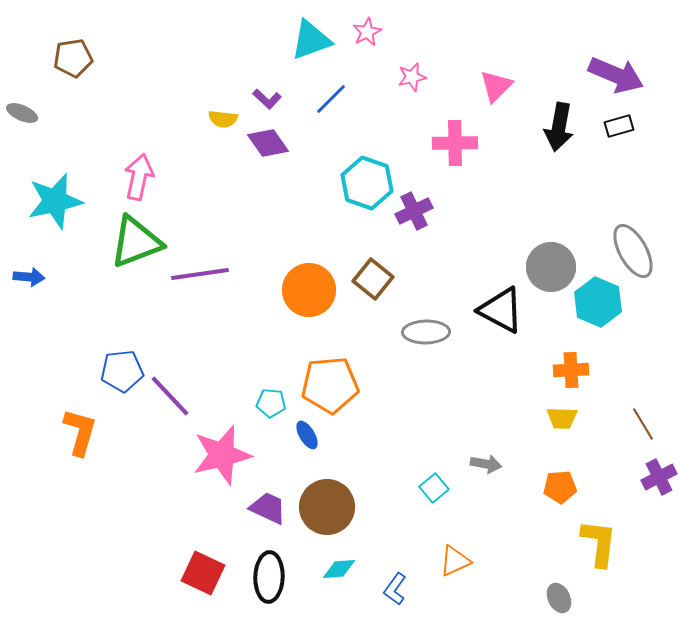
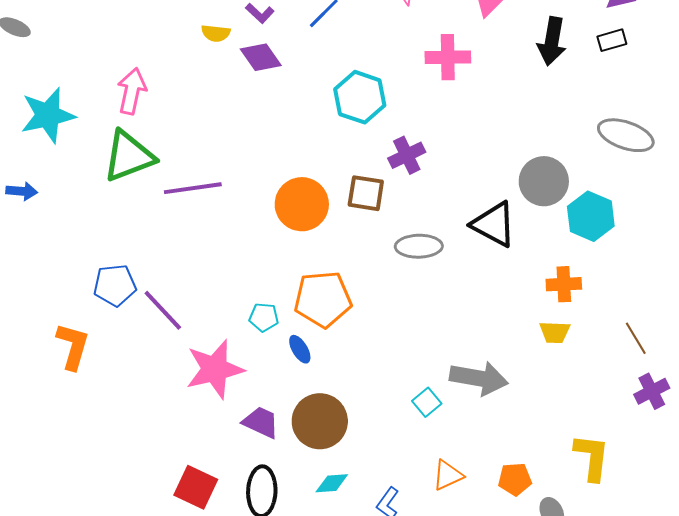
purple cross: (414, 211) -> (407, 155), moved
gray ellipse: (633, 251) -> (626, 135), moved, turned -42
brown square: (373, 279) -> (366, 193), turned -30
gray arrow: (486, 464) -> (479, 378), size x1.8
orange pentagon: (560, 487) -> (515, 479), moved

